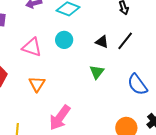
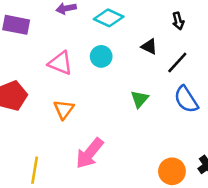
black triangle: (102, 42) -> (149, 47), moved
blue semicircle: (137, 85) -> (186, 99), moved

